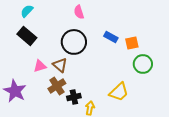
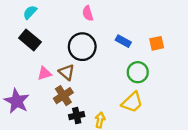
orange square: (132, 43) -> (157, 43), moved
green circle: (143, 64) -> (138, 72), moved
black cross: (74, 97) -> (77, 116), moved

